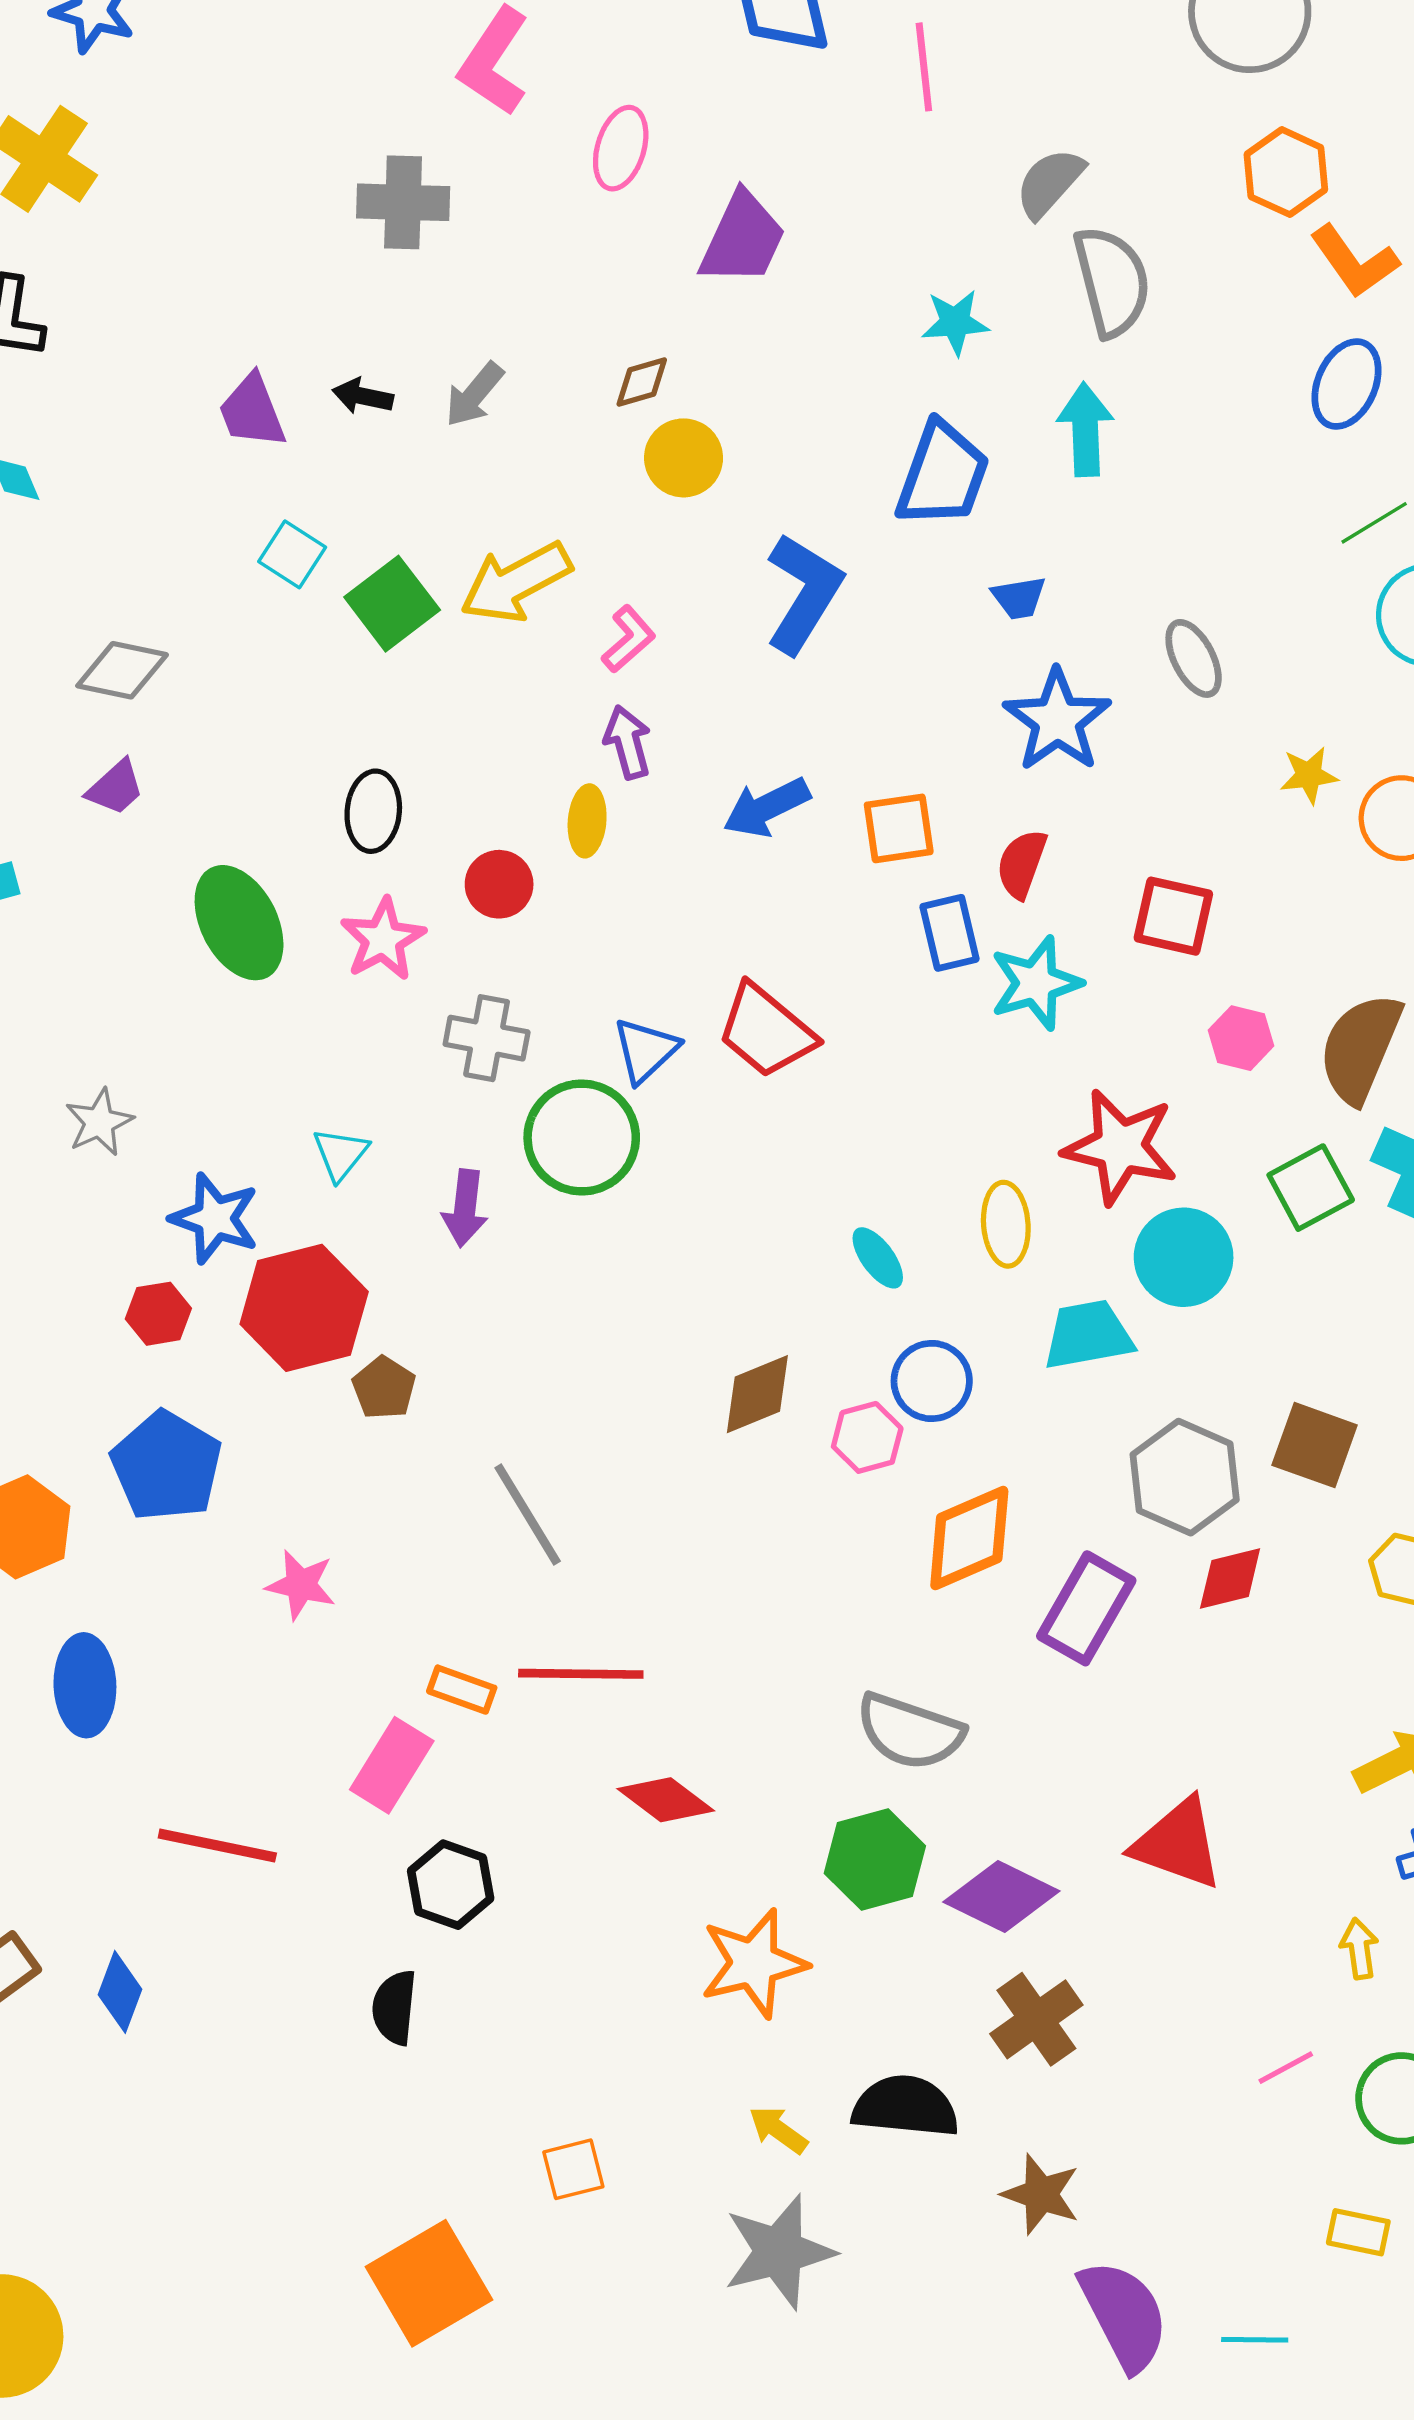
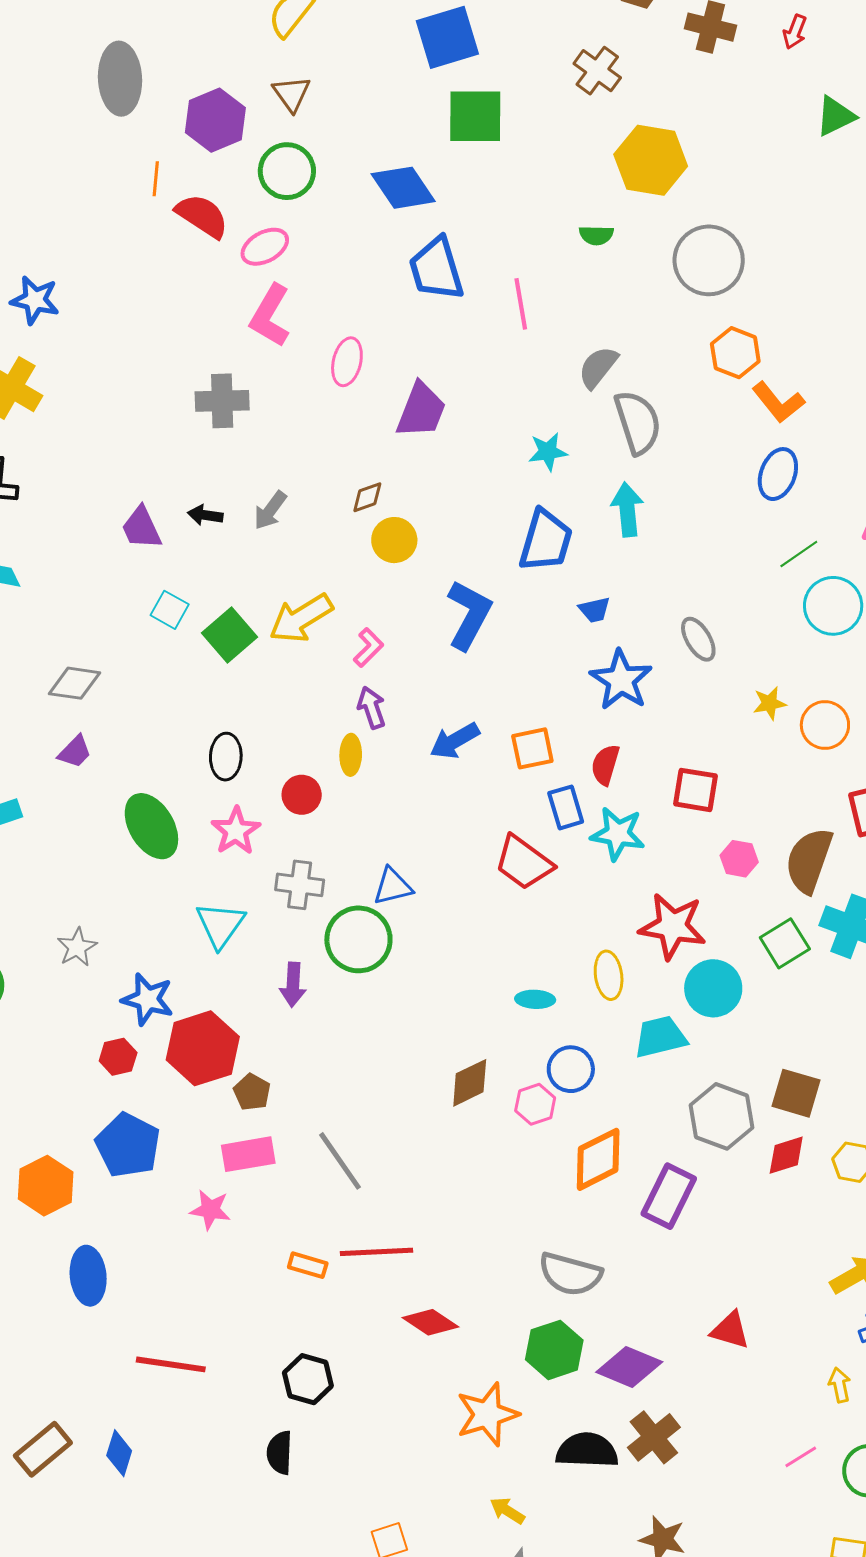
cyan star: (1036, 983) -> (618, 834), turned 30
red trapezoid: (766, 1031) -> (524, 863), moved
blue triangle: (646, 1050) -> (393, 886), turned 33
cyan triangle: (341, 1154) -> (220, 925), moved, size x1.5
cyan ellipse: (878, 1258) -> (535, 999), turned -48
red diamond: (1230, 1579) -> (786, 1155), moved
pink rectangle: (392, 1765) -> (248, 1154), moved, turned 52
red triangle: (1178, 1844) -> (730, 1330), size x0.7
black semicircle: (905, 2106) -> (587, 1450), moved

